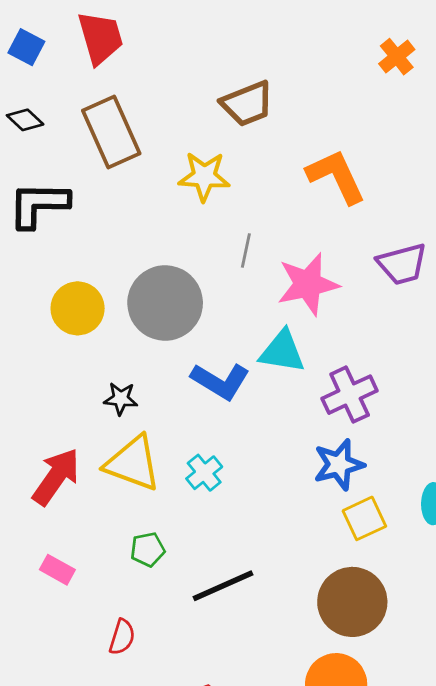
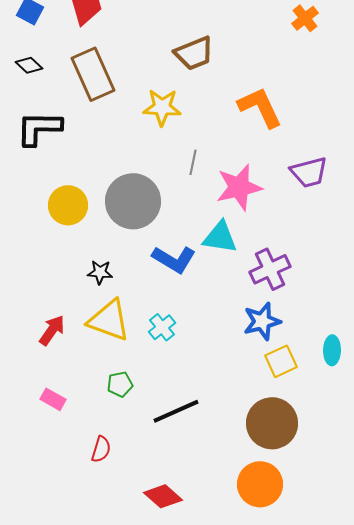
red arrow: (56, 477) -> (52, 330), size x0.7

